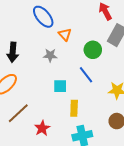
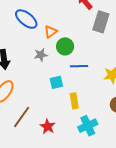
orange triangle: (65, 34) -> (51, 32), turned 48
green circle: (93, 50) -> (65, 46), moved
blue line: (86, 75) -> (79, 66), turned -42

